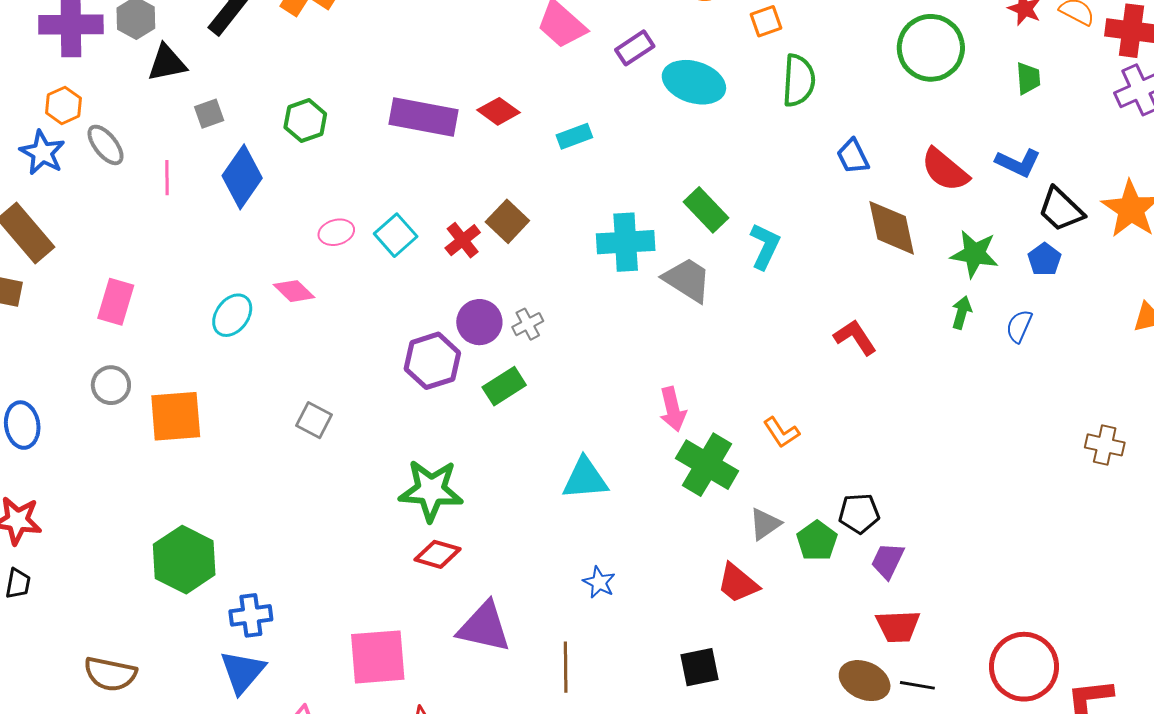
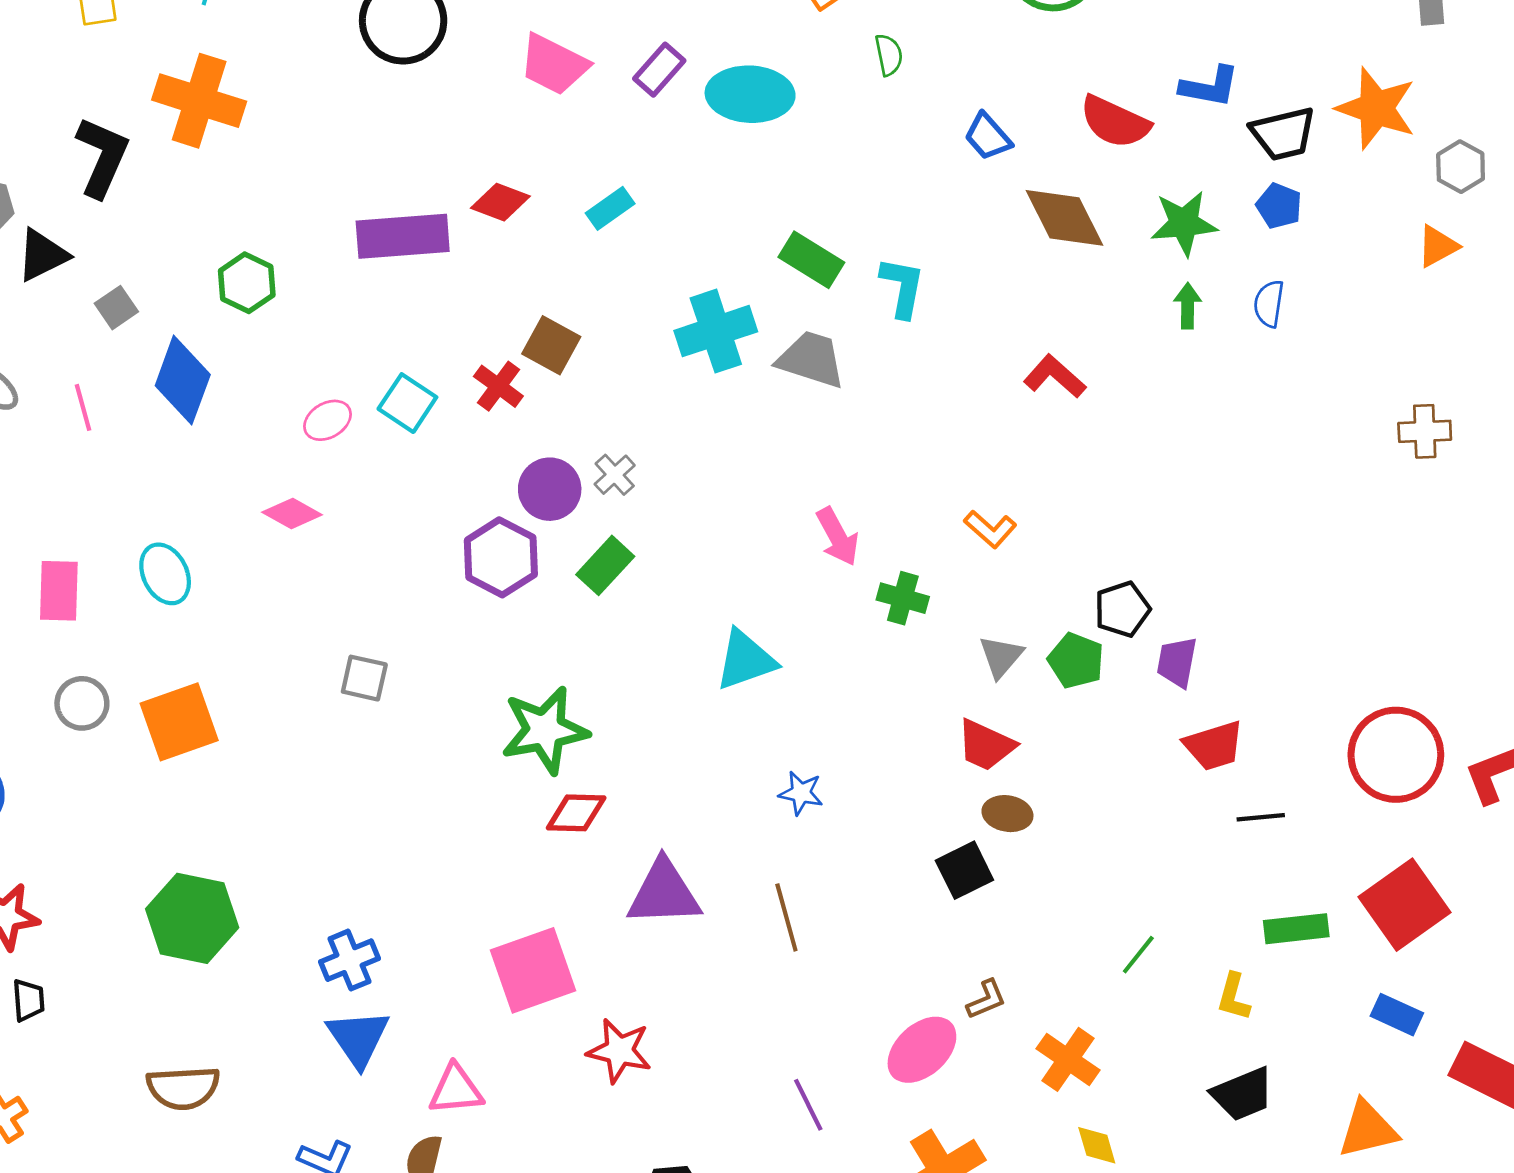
green semicircle: (799, 80) -> (889, 55), size x0.6
black trapezoid: (1061, 210) -> (1283, 134), turned -42
cyan ellipse: (232, 315) -> (165, 574), moved, turned -48
green cross: (707, 465) -> (903, 598), size x0.6
green hexagon: (184, 560) -> (192, 918), moved
brown ellipse: (865, 681) -> (1007, 814), moved, size x0.7

